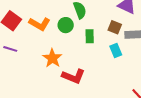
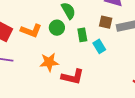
cyan rectangle: (116, 50) -> (99, 46), moved
orange star: (52, 58) -> (49, 62), turned -30

